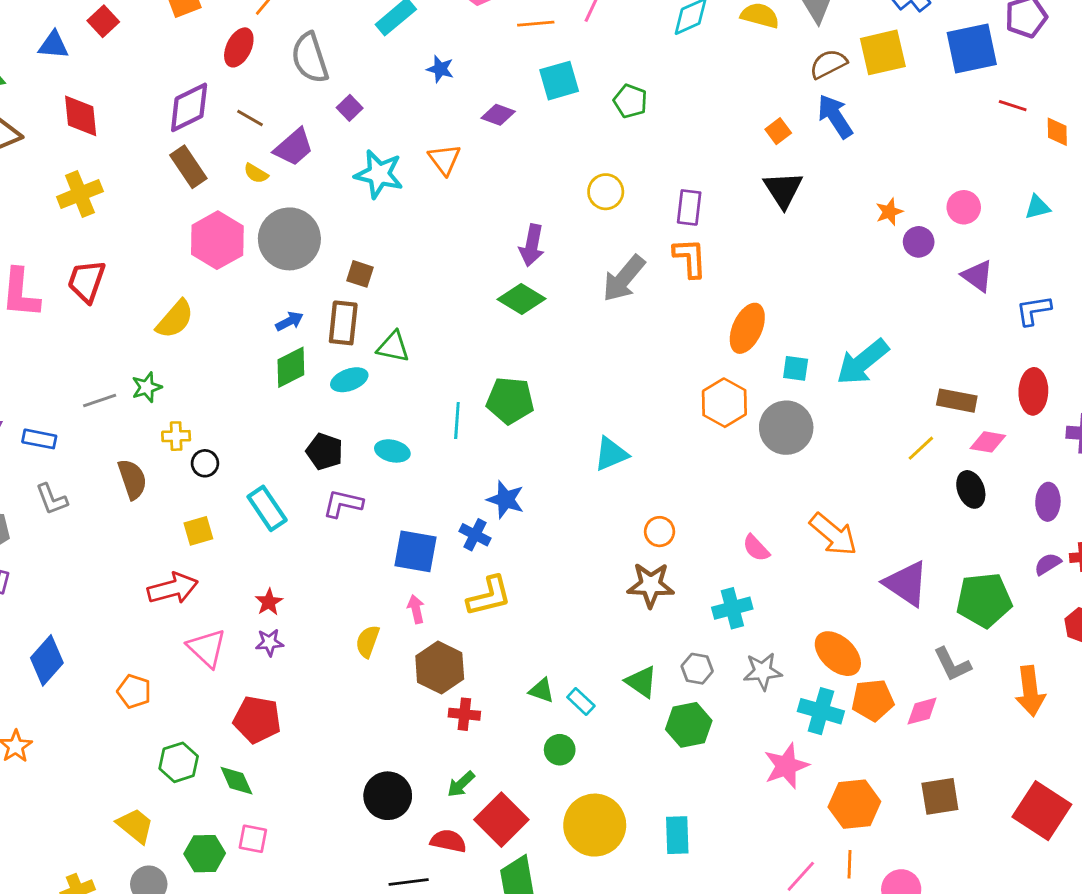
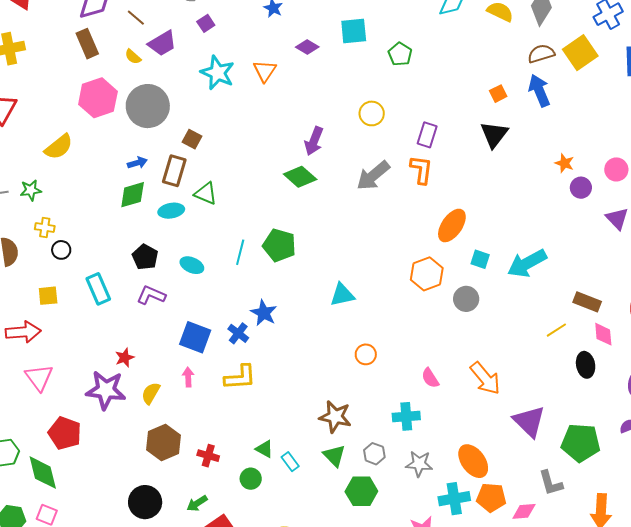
yellow square: (883, 52) -> (580, 53), turned -32
orange star: (889, 212) -> (564, 163), turned 30
gray circle: (786, 428) -> (466, 299), size x0.7
pink diamond: (988, 442) -> (603, 334), turned 65
brown star: (651, 585) -> (335, 417), moved
red star: (269, 602) -> (125, 358), moved
purple star: (269, 642) -> (106, 390), moved, size x2.0
brown hexagon: (440, 668) -> (164, 443), moved
cyan cross: (821, 711) -> (454, 499), turned -36
green circle: (560, 750) -> (251, 479), moved
green diamond: (236, 781) -> (43, 473), size x1.4

